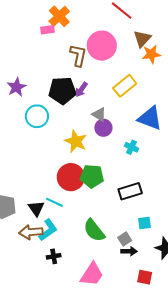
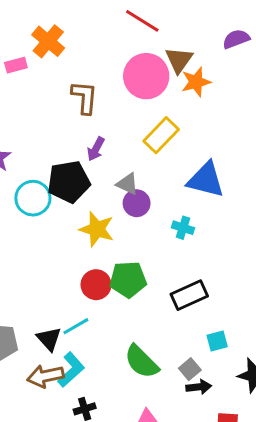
pink rectangle: (48, 30) -> (16, 65), moved
pink circle: (102, 46) -> (146, 76), moved
black pentagon: (62, 91) -> (69, 182), moved
red circle: (71, 177) -> (96, 285), size x0.7
cyan line: (54, 202) -> (76, 326), turned -48

